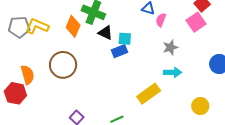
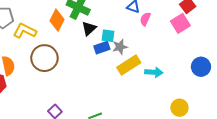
yellow L-shape: (37, 26) -> (25, 31), moved
black triangle: (105, 33) -> (89, 28), turned 49
gray star: (170, 47) -> (120, 47), moved
yellow rectangle: (149, 94) -> (129, 65), moved

